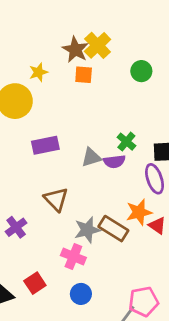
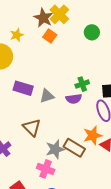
orange square: (84, 75) -> (50, 36), turned 32
green cross: (126, 142) -> (82, 84), turned 32
purple rectangle: (45, 145) -> (23, 88), turned 30
gray triangle: (91, 157) -> (47, 96), moved

